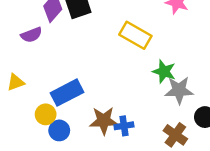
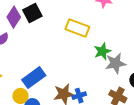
green star: (164, 71) -> (102, 51), turned -30

